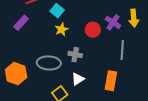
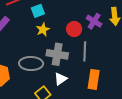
cyan square: (57, 11) -> (38, 11), turned 32
gray line: (122, 50) -> (85, 51), moved
gray cross: (75, 55) -> (57, 54), size x1.5

